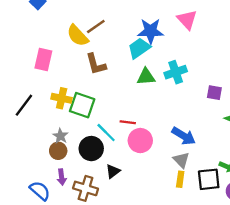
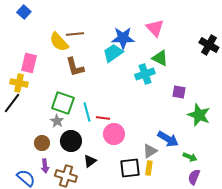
brown line: (96, 26) -> (75, 34), turned 30
green triangle: (146, 77) -> (160, 58), moved, turned 30
yellow cross: (62, 98) -> (19, 83), moved
cyan line: (106, 133) -> (87, 112), moved, turned 30
gray star: (60, 136) -> (57, 121), moved
blue arrow: (184, 136) -> (168, 139), moved
gray triangle: (181, 160) -> (150, 151), turned 42
black square: (209, 179) -> (130, 168), moved

